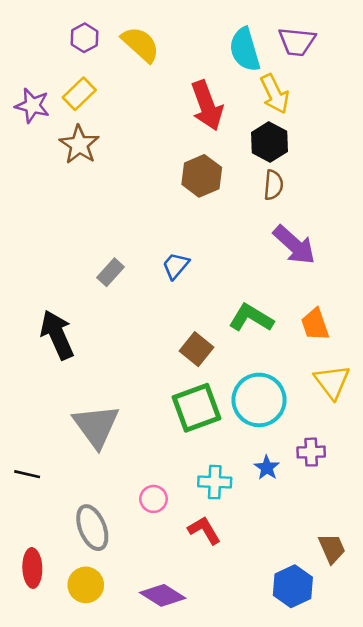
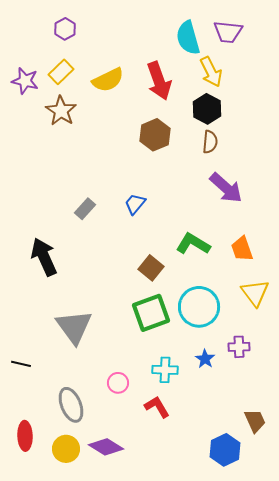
yellow semicircle: (140, 44) -> (108, 80), moved, turned 112
purple diamond: (163, 595) -> (106, 447), moved

